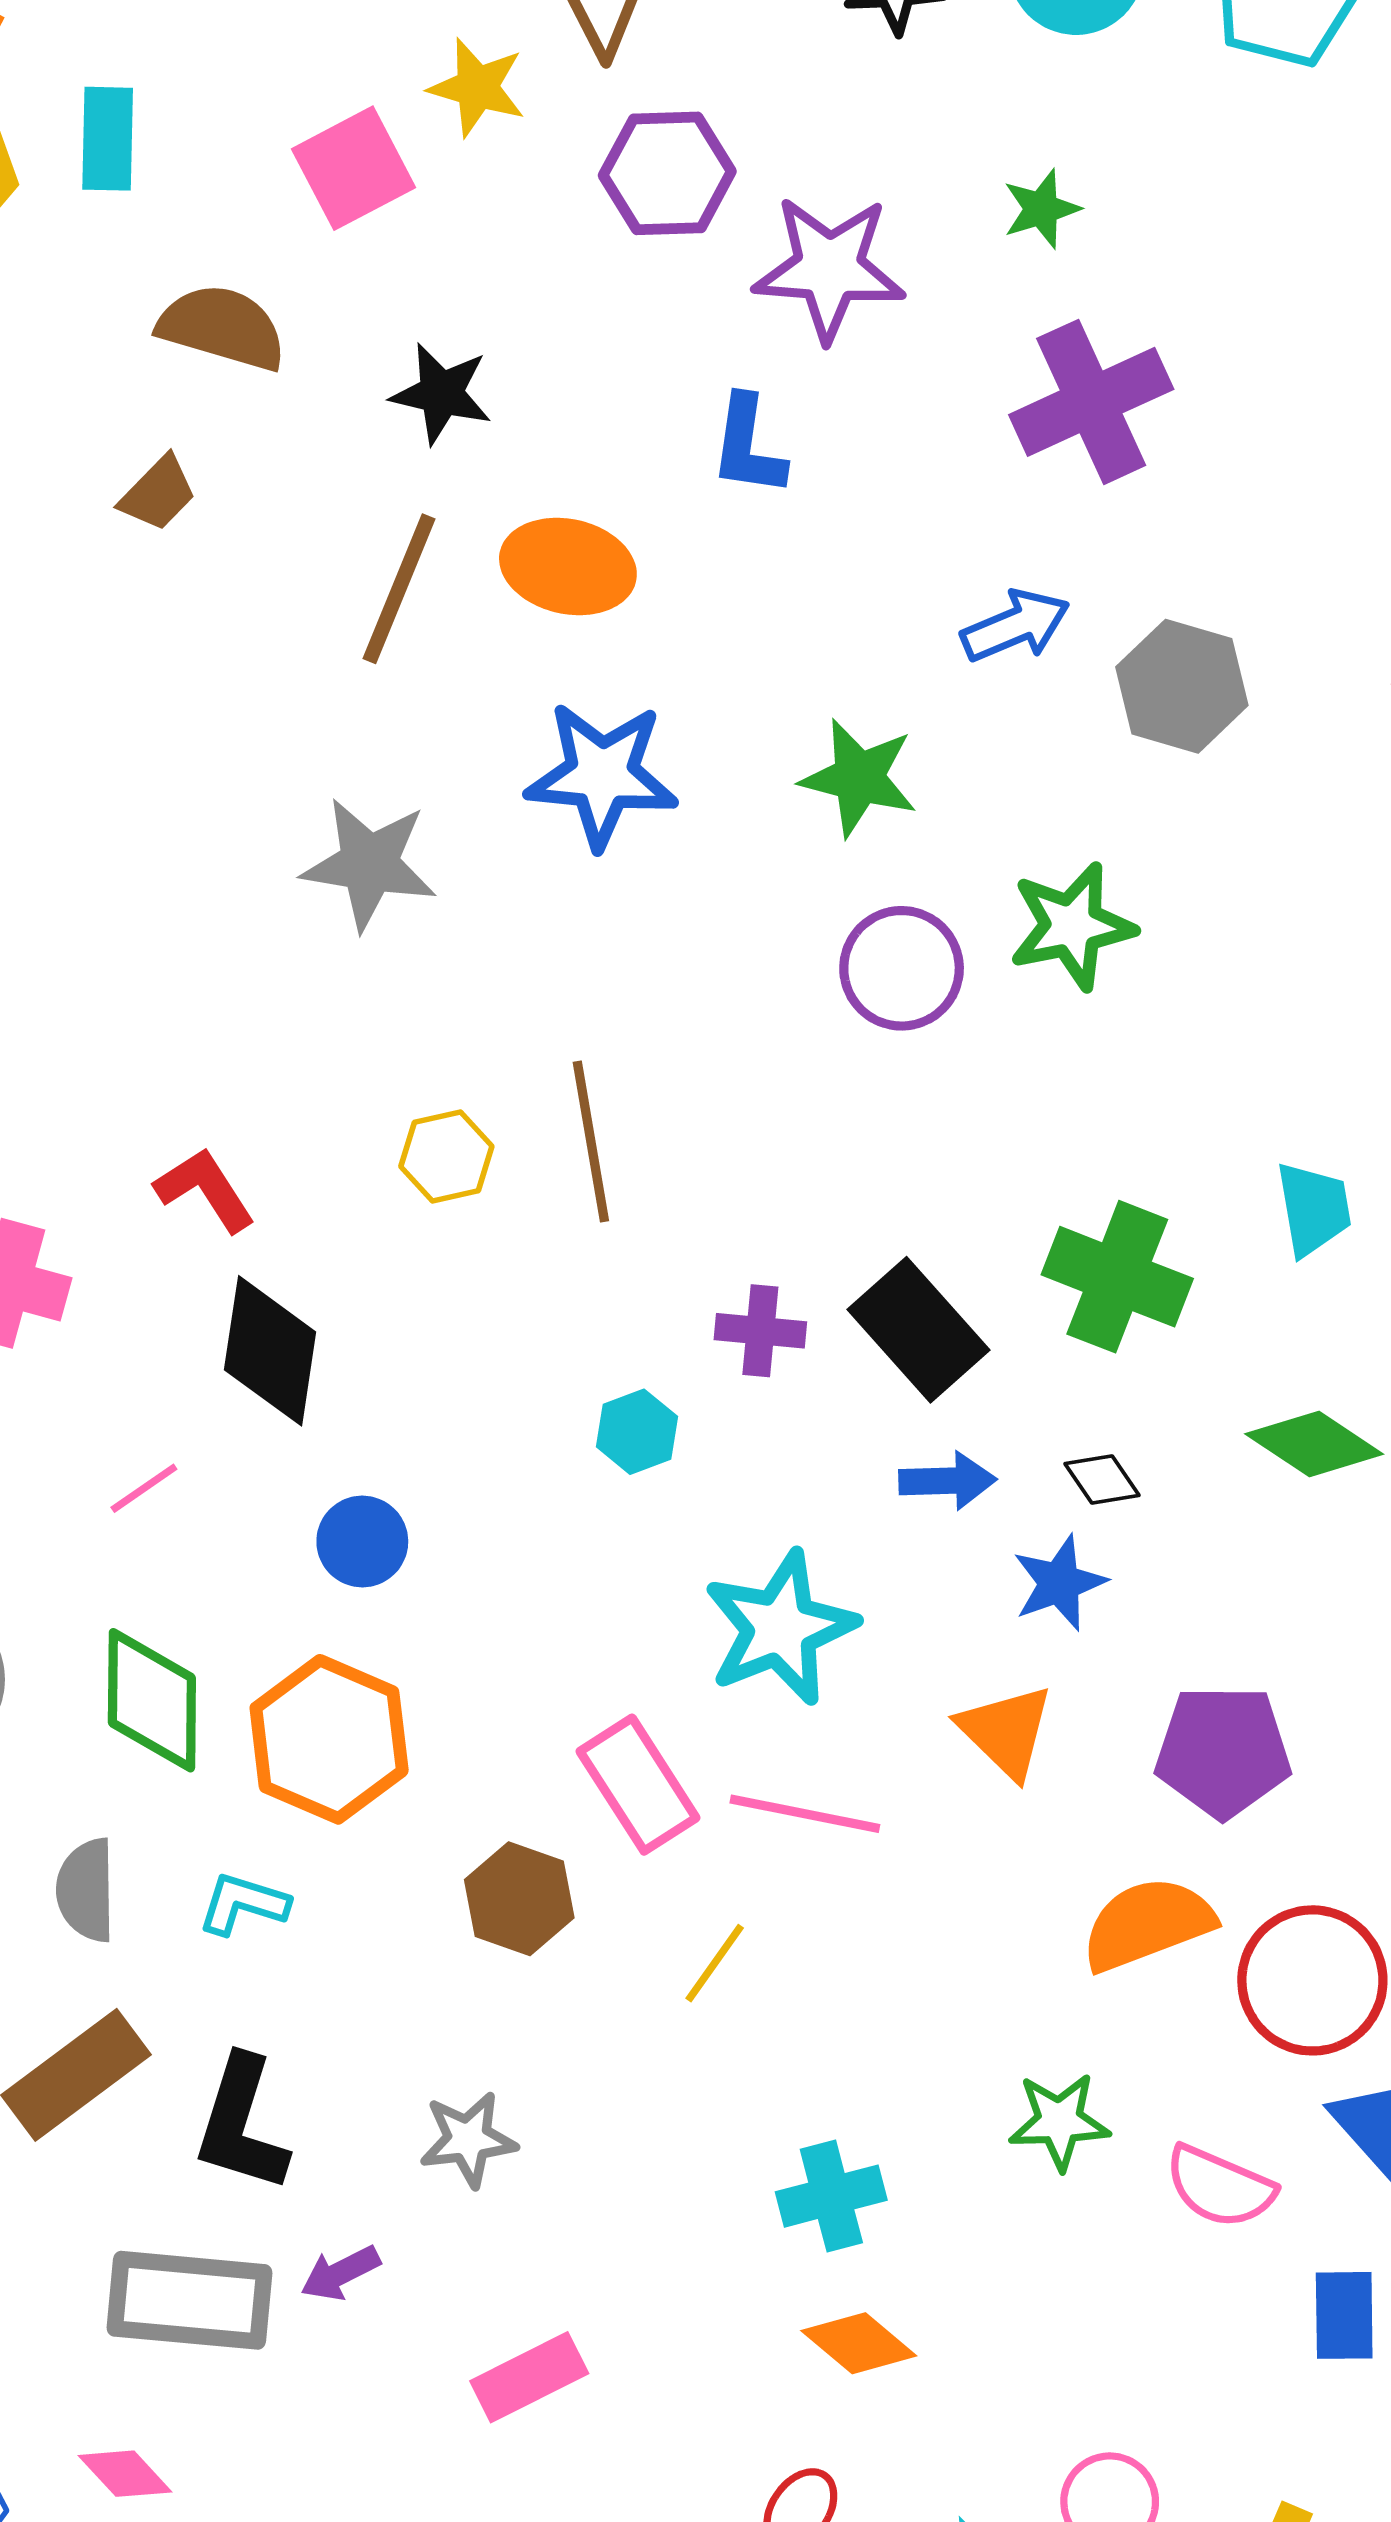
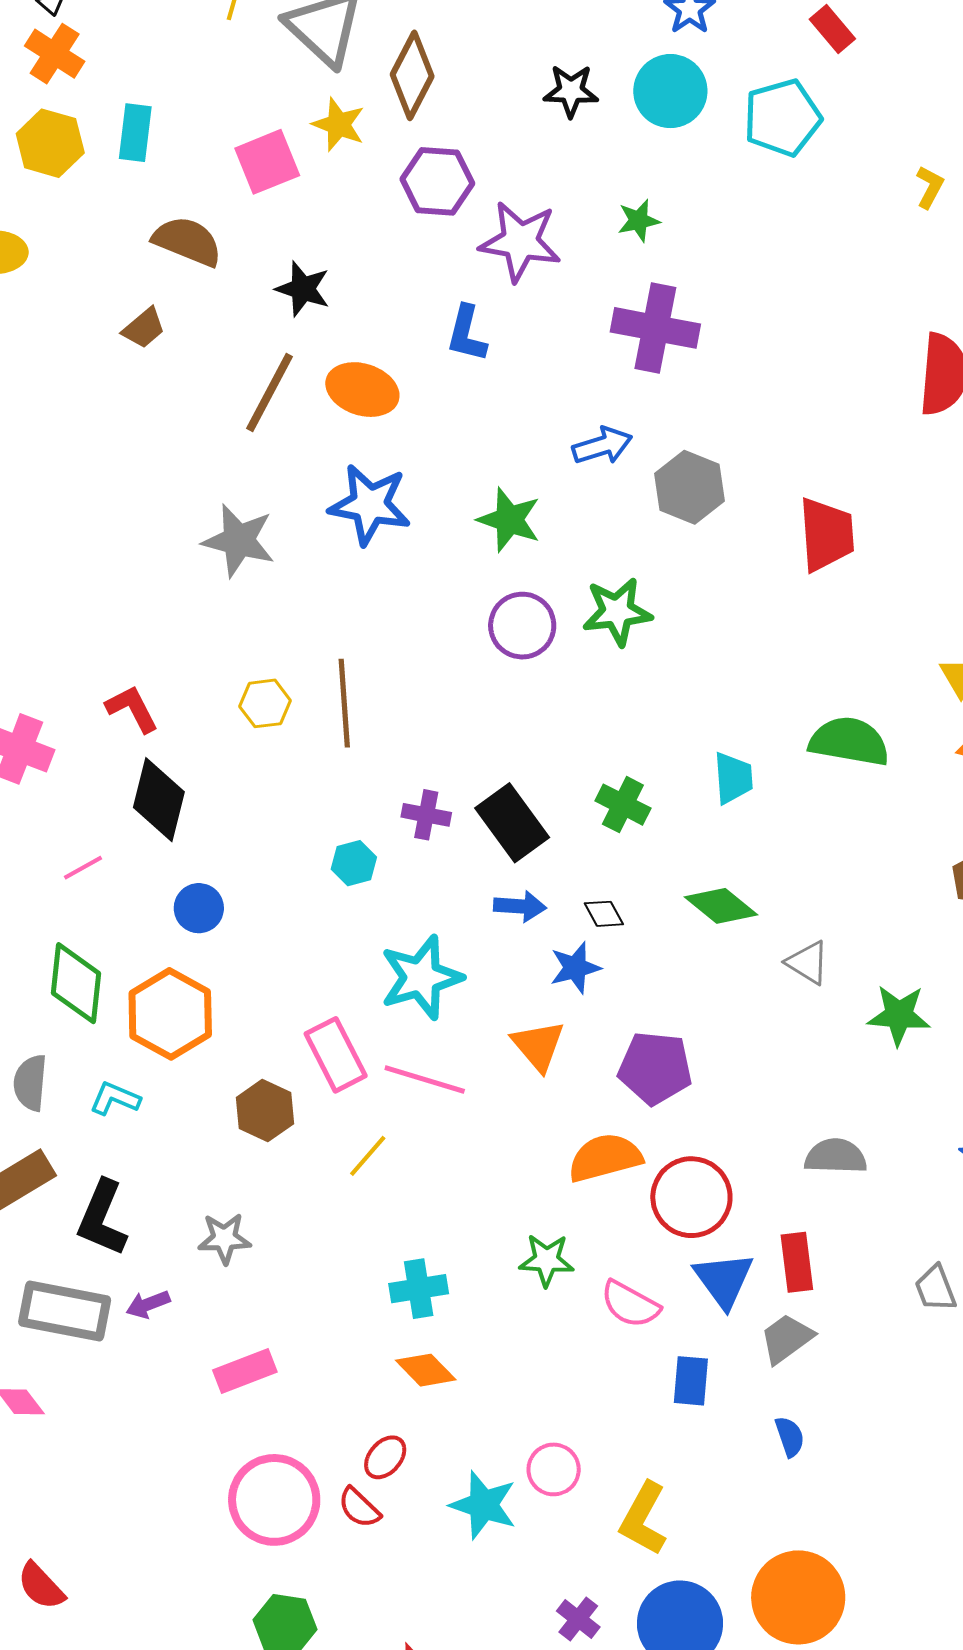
purple cross: (1091, 402) -> (655, 328), turned 30
green cross: (1117, 1277) -> (623, 805), size x0.7

